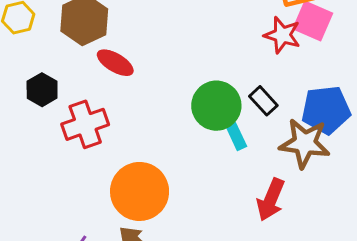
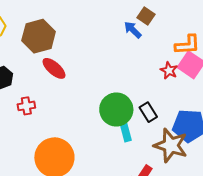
red star: (282, 35) -> (169, 70), size x0.7
red cross: (85, 124) -> (26, 106), size x0.6

